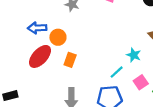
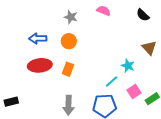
orange circle: (58, 37) -> (69, 41), moved
red ellipse: (40, 56) -> (40, 65), turned 40

